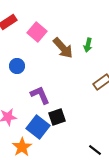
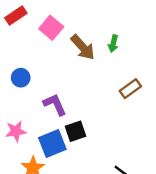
blue circle: (17, 66) -> (21, 78), moved
blue square: (38, 127) -> (52, 143), turned 30

